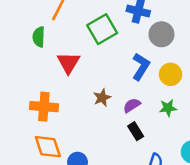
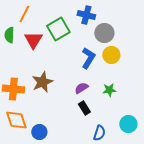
red triangle: (68, 63) -> (33, 40), moved
yellow circle: (171, 74) -> (111, 55), moved
brown star: (102, 98) -> (42, 82), moved, size x1.5

